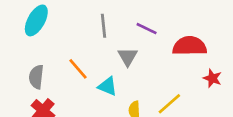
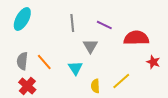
orange line: (78, 69) -> (44, 62), moved
cyan triangle: (108, 86) -> (75, 68), turned 35

